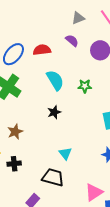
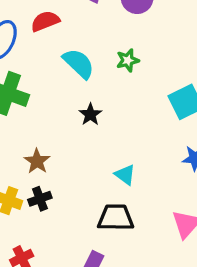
black cross: (14, 164) -> (40, 199), moved

